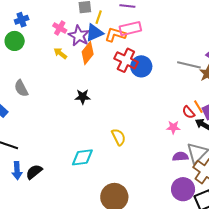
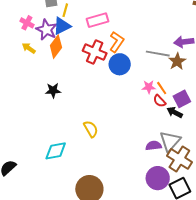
orange L-shape: (115, 35) -> (117, 42), moved, turned 110
blue circle: (141, 66) -> (120, 64), moved
orange line: (198, 107) -> (162, 88), moved
pink star: (173, 127) -> (149, 87), moved

